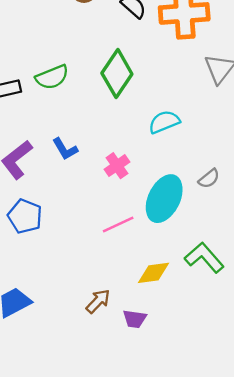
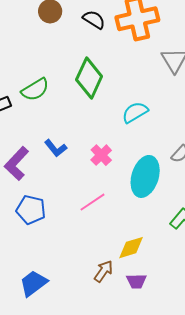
pink line: (118, 225) -> (92, 202), moved
yellow diamond: (154, 273) -> (131, 248), moved

